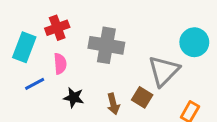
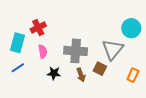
gray cross: (106, 45) -> (76, 51), moved
blue line: (35, 84) -> (18, 68), moved

